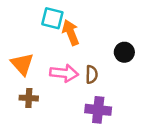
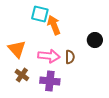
brown cross: (29, 98) -> (22, 75), turned 32
purple cross: (98, 110) -> (50, 81), moved

